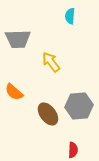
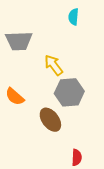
gray hexagon: (79, 106) -> (69, 92), moved

